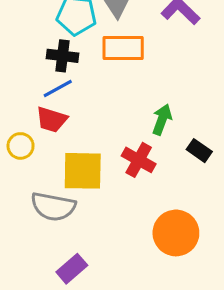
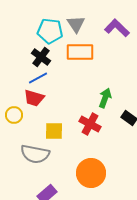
black cross: (62, 56) -> (41, 57), turned 30
yellow square: (83, 171) -> (54, 131), size x0.7
orange circle: (176, 233) -> (91, 173), moved

